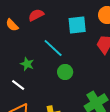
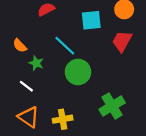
orange semicircle: (12, 25) -> (20, 46), moved
green circle: (65, 72) -> (78, 72), size x1.5

